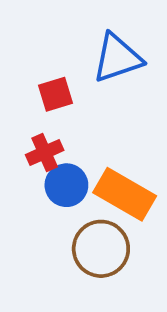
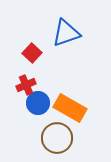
red square: (56, 94) -> (32, 53), turned -30

